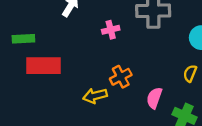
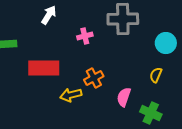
red rectangle: (44, 66) -> (44, 68), moved

